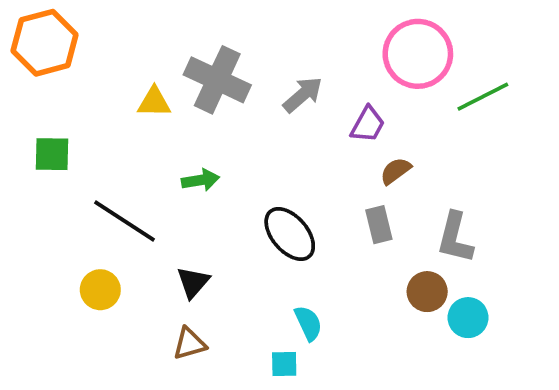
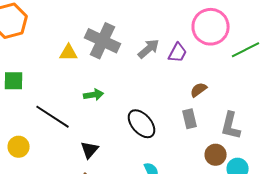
purple trapezoid: (368, 124) -> (178, 53), moved
yellow circle: (100, 290) -> (19, 147), moved

